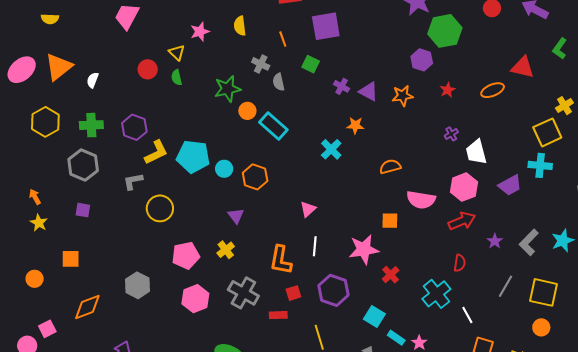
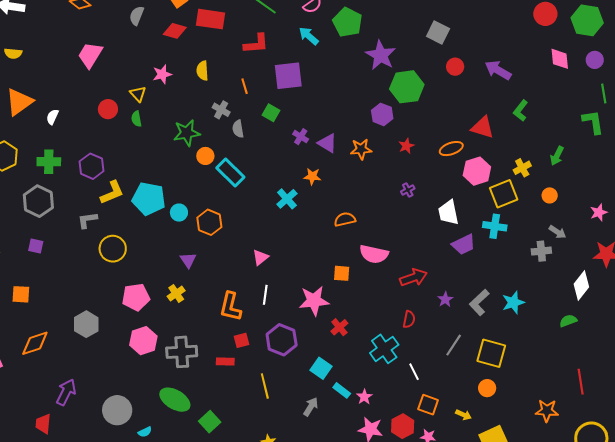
white trapezoid: (476, 152) -> (448, 212), moved
pink hexagon: (464, 187) -> (477, 171), moved
gray cross: (243, 293) -> (182, 352), moved, turned -36

